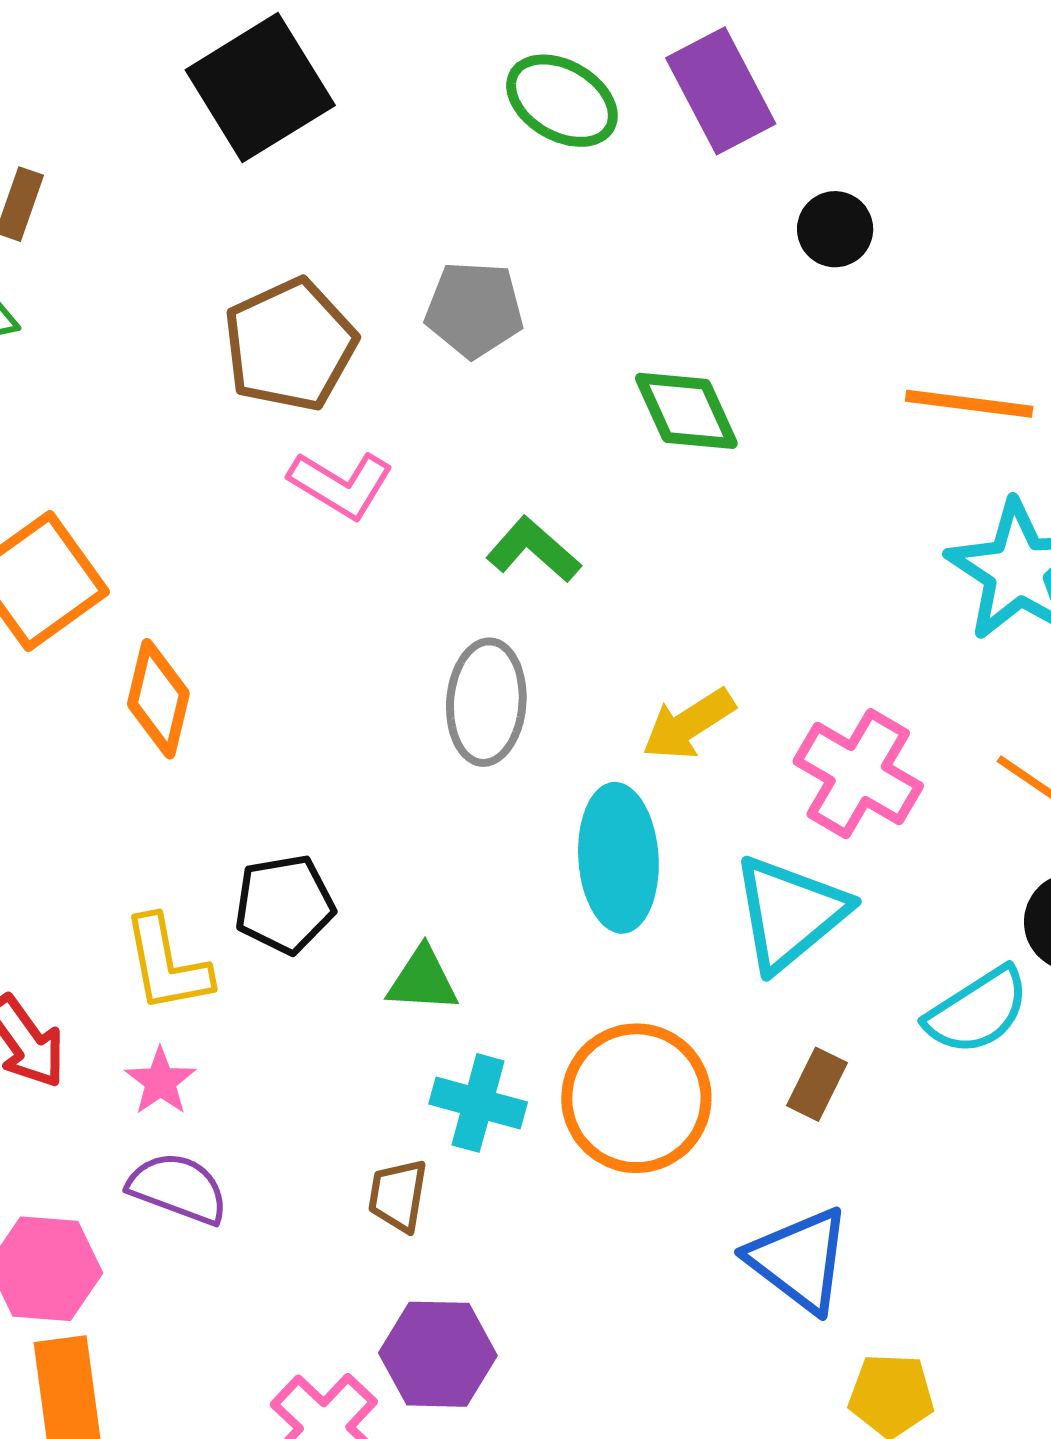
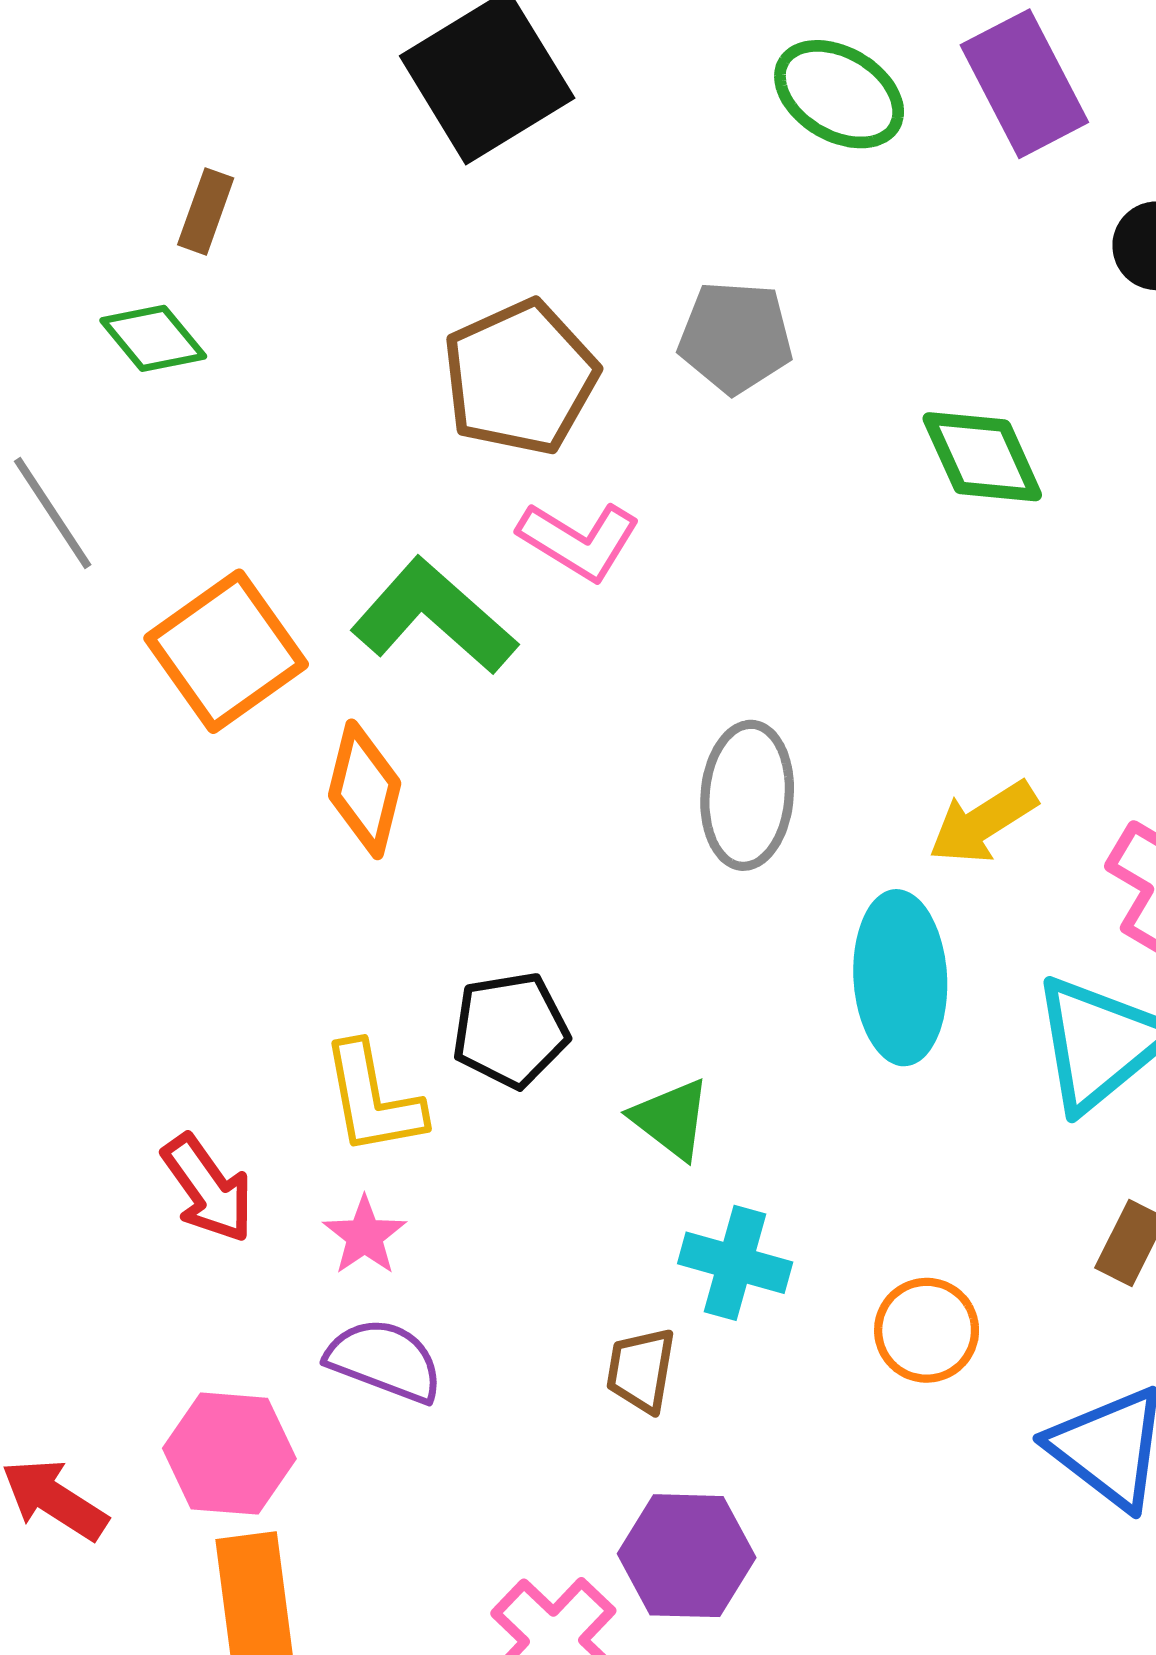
green L-shape: (533, 550) -> (434, 616), moved, size x1.5
green triangle: (423, 980) -> (671, 1119), turned 34
orange circle: (636, 1098) -> (927, 1330), moved, size x0.6

